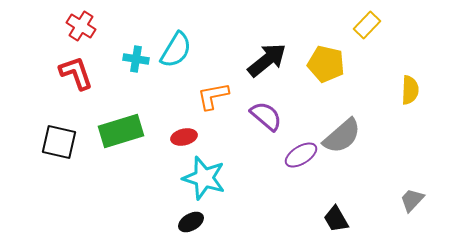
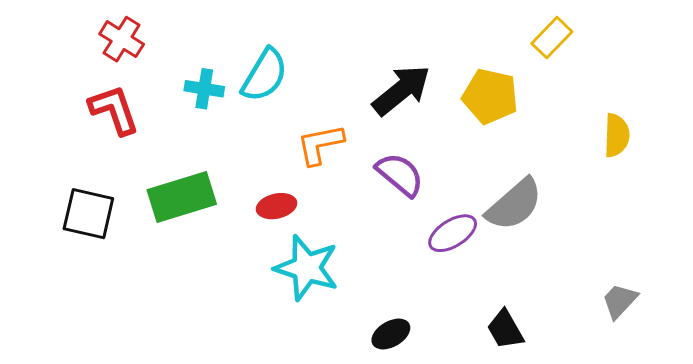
black ellipse: (191, 222) -> (391, 334), moved

